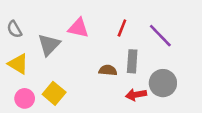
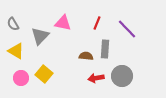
gray circle: (163, 83) -> (122, 76), moved
red arrow: (136, 95) -> (96, 78), moved

